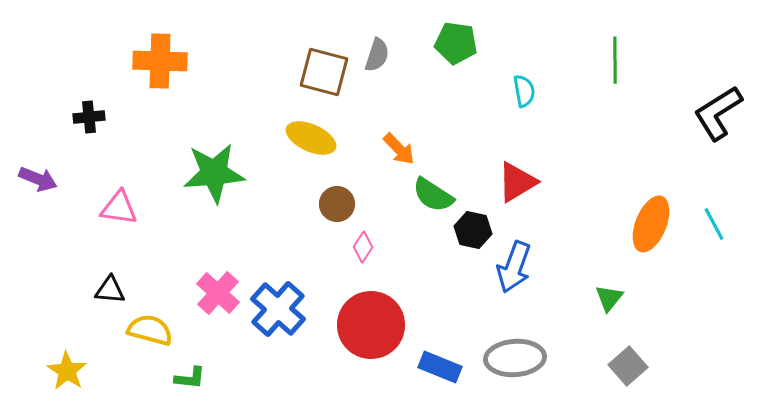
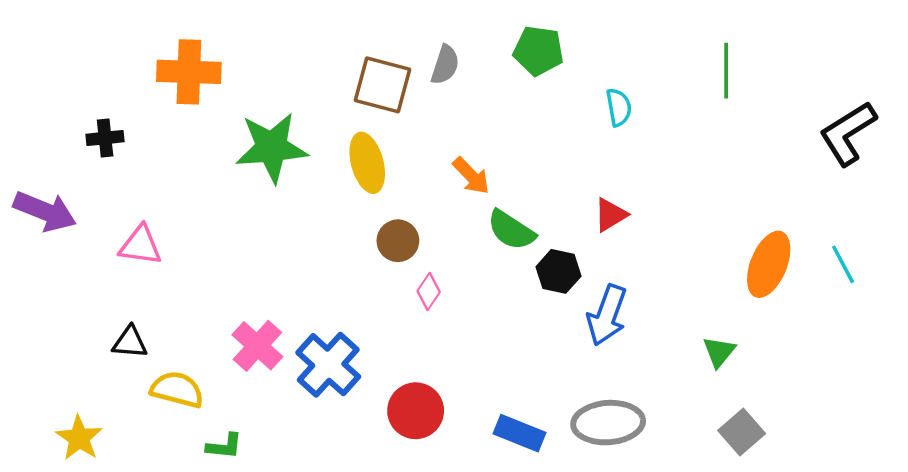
yellow ellipse: (311, 138) -> (367, 163), turned 51
green star: (214, 173) -> (272, 147), moved
purple arrow: (38, 179) -> (45, 211), size x1.4
red triangle: (517, 182) -> (610, 215), size x0.7
red circle: (371, 325) -> (416, 411), moved, size x0.7

